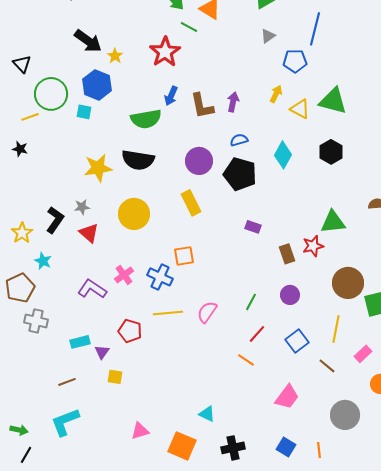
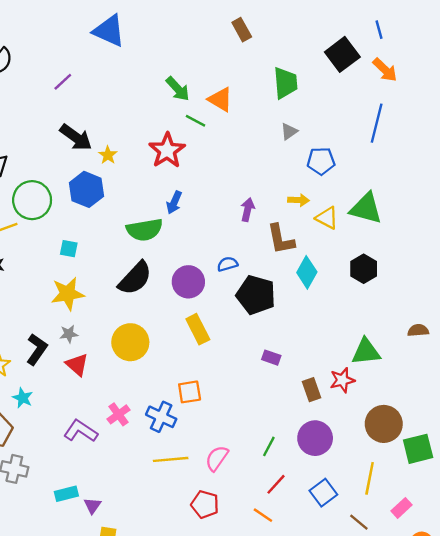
blue line: (315, 29) -> (377, 123), moved
yellow arrow: (276, 94) -> (298, 200), turned 66
brown L-shape: (202, 106) -> (281, 239), moved
cyan square: (84, 112) -> (69, 249), moved
blue semicircle: (239, 140) -> (227, 264), moved
black semicircle: (138, 160) -> (135, 278), turned -56
purple circle: (199, 161) -> (188, 282), moved
yellow star: (98, 168) -> (68, 294), moved
purple circle: (290, 295) -> (315, 438), size x1.5
red pentagon: (130, 331) -> (205, 504), moved

